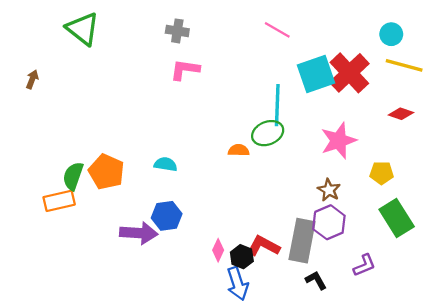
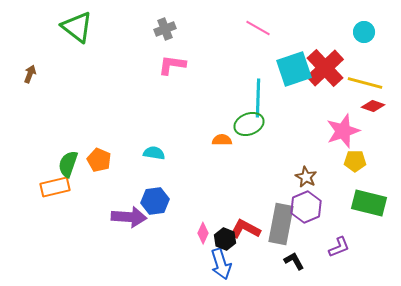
gray cross: (177, 31) -> (165, 29), turned -30
yellow line: (404, 65) -> (365, 83), moved
pink star: (339, 141) -> (343, 131), moved
orange pentagon: (106, 172) -> (99, 160), size x0.7
green rectangle: (397, 218) -> (369, 203), turned -44

